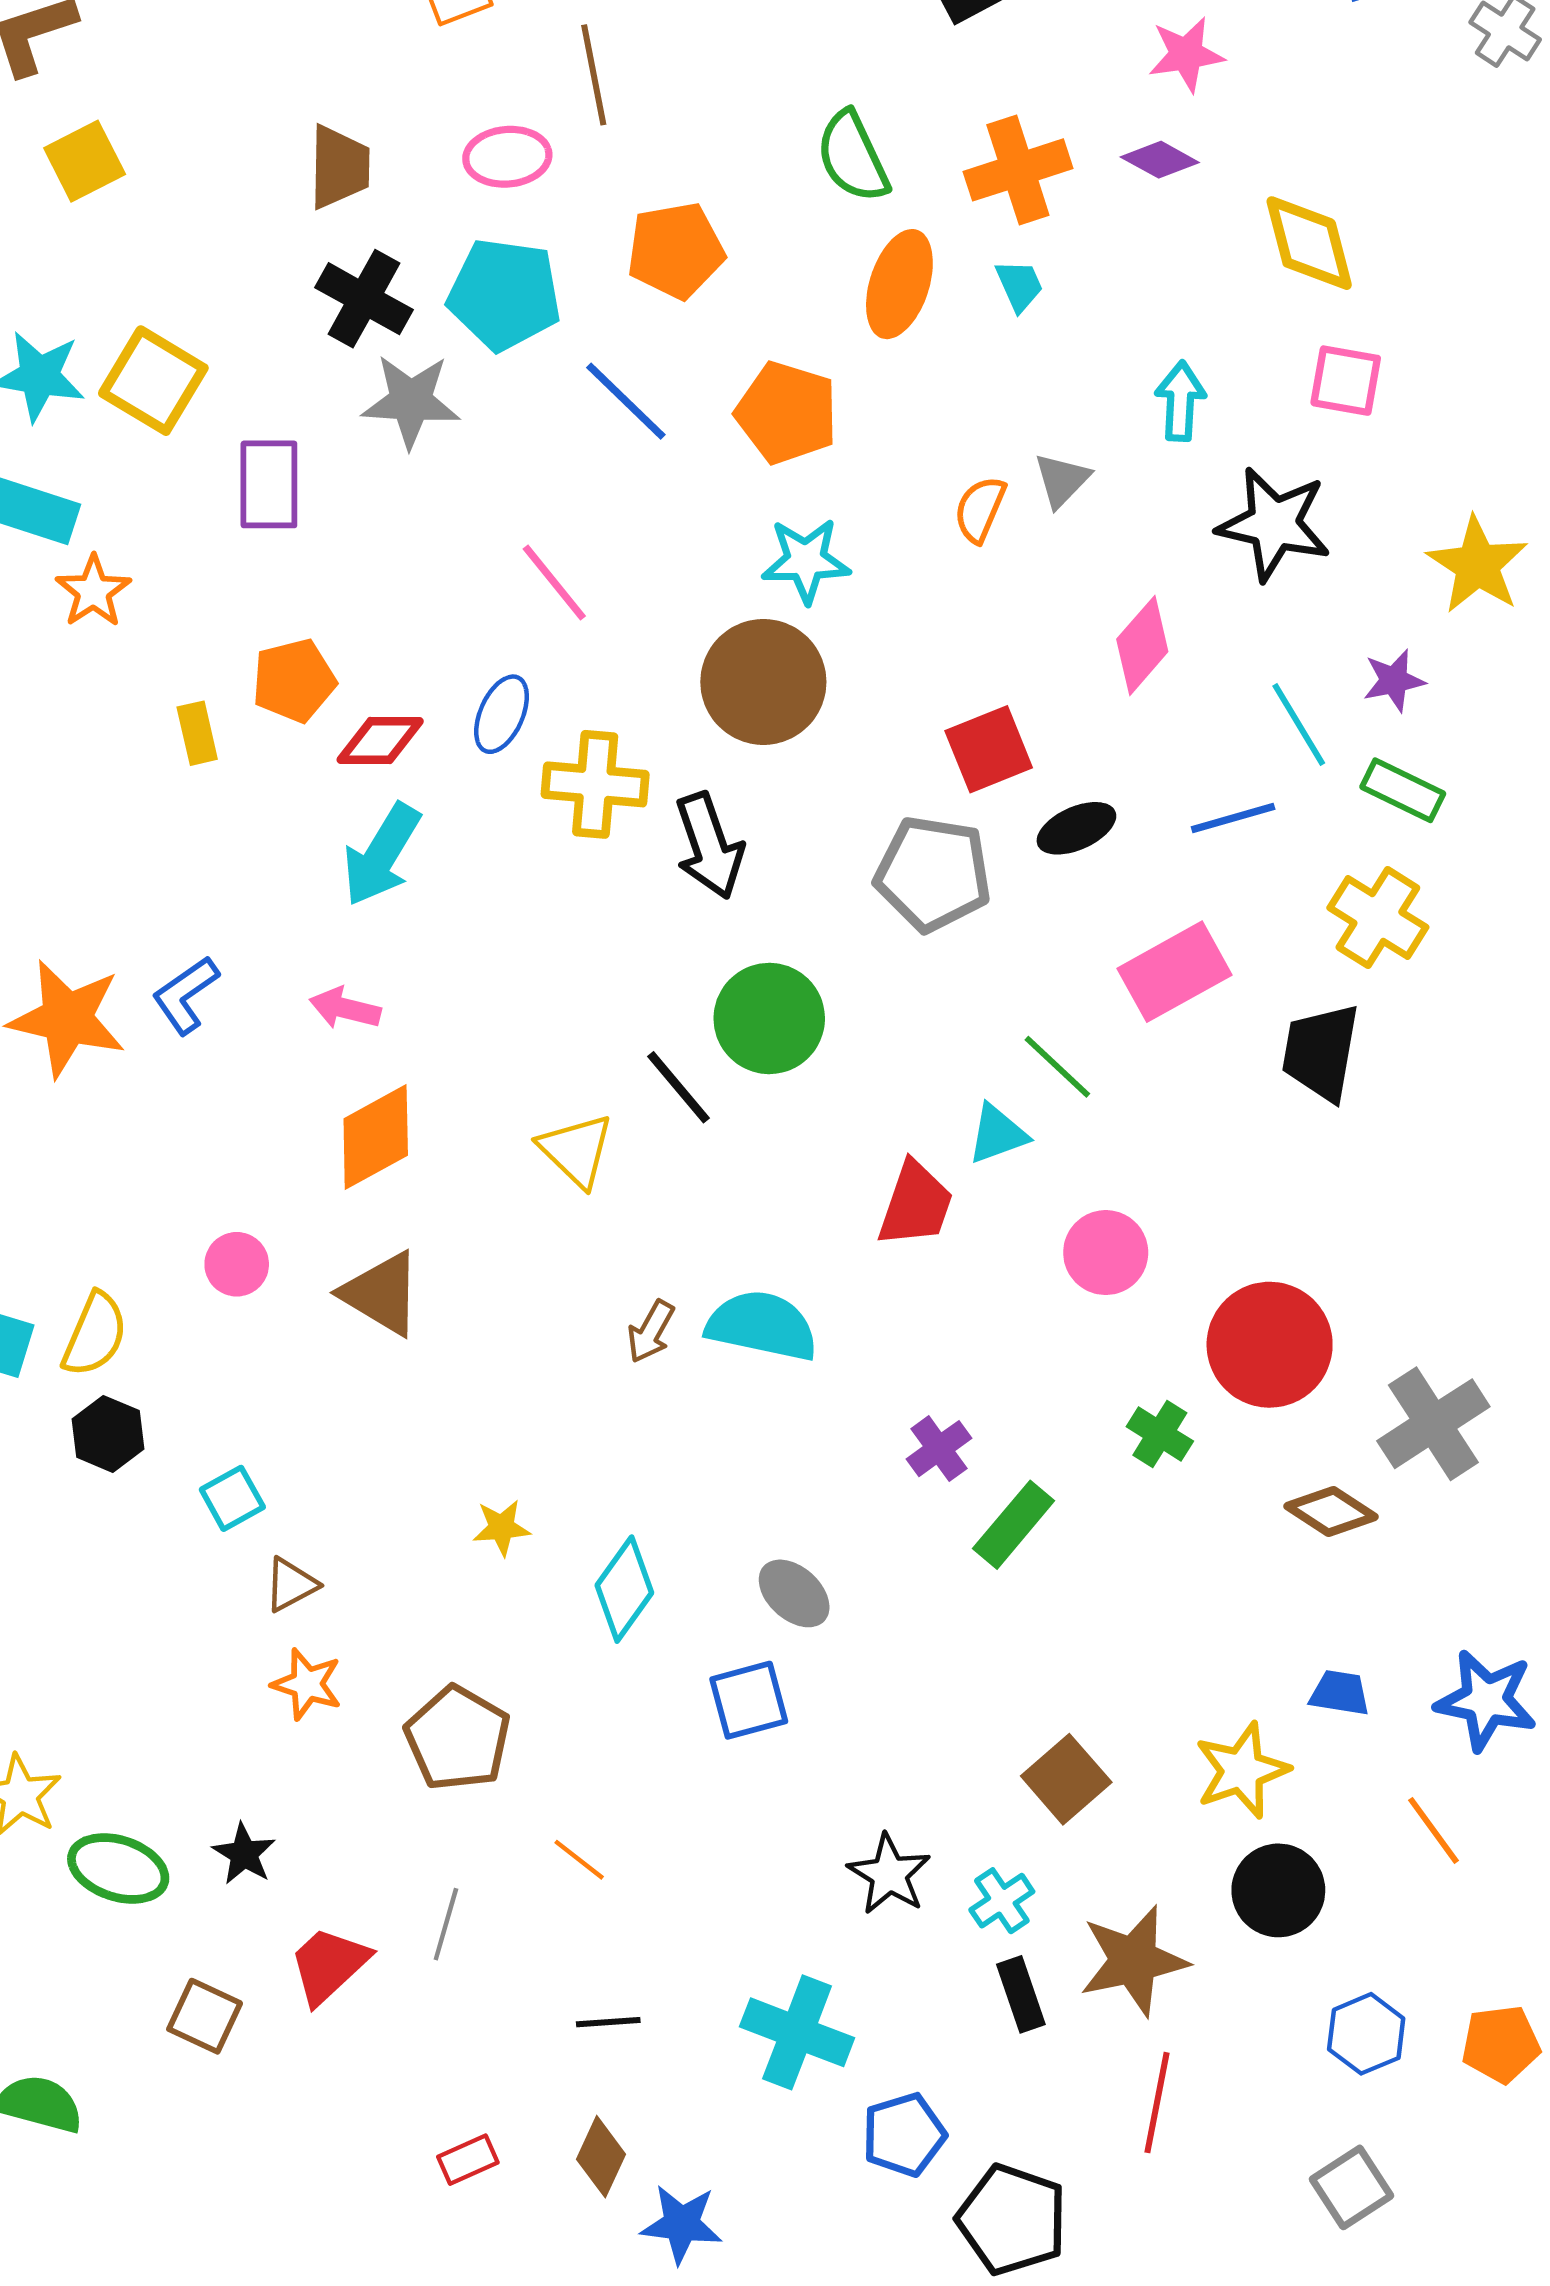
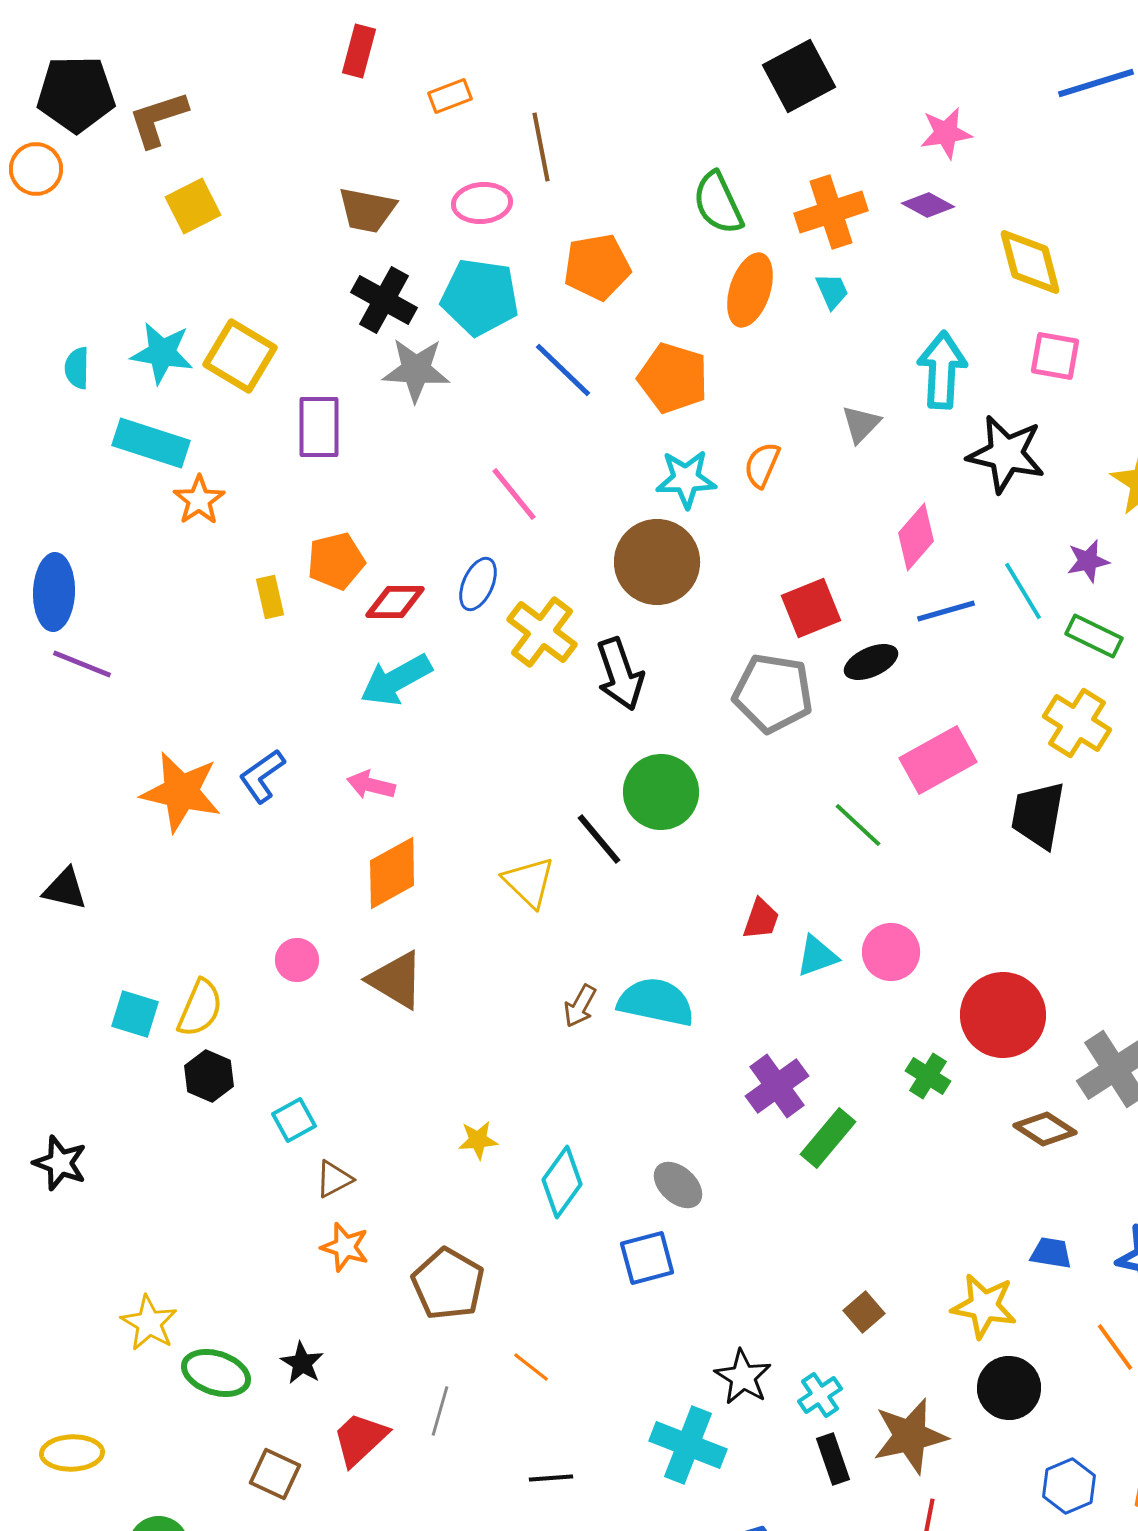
brown trapezoid: (339, 167) -> (367, 210), turned 100
cyan arrow: (1180, 401) -> (942, 370), size x1.4
orange semicircle: (980, 509) -> (762, 465), moved
yellow cross: (595, 784) -> (542, 632), turned 32
blue line: (1233, 818) -> (946, 611), moved
cyan arrow: (382, 855) -> (396, 680), turned 30
cyan triangle: (997, 1134) -> (817, 956), moved
red trapezoid: (916, 1204) -> (761, 919), size x0.7
purple cross: (939, 1449) -> (777, 1086), size x1.4
yellow star: (1242, 1770) -> (984, 1306), turned 30
brown square: (1066, 1779) -> (864, 1312), size x0.7
cyan cross: (797, 2032) -> (688, 1445), moved

